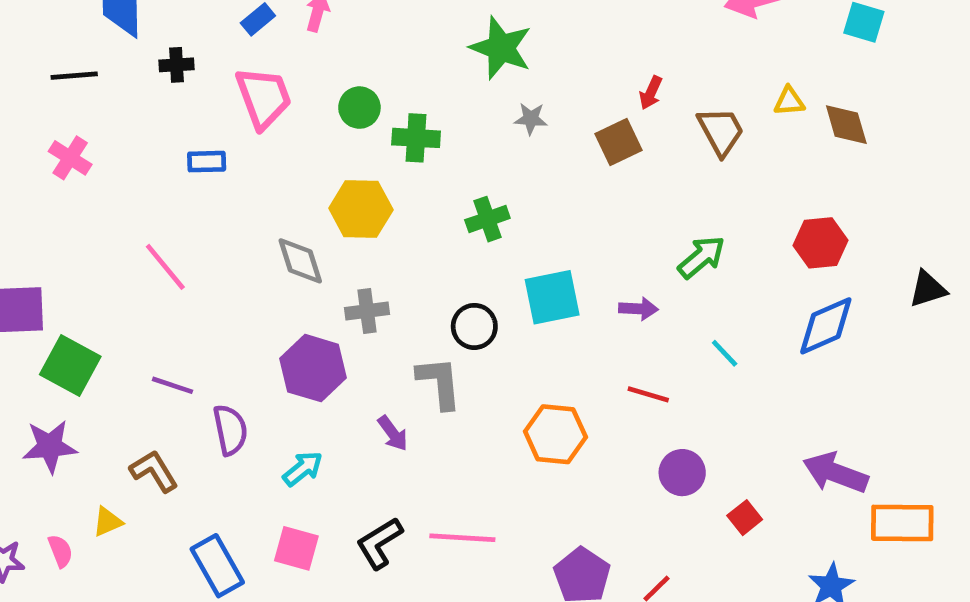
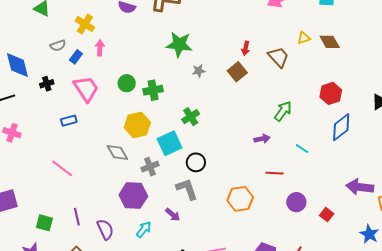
cyan square: (552, 297) -> (170, 143), moved
green square: (70, 365) -> (44, 223), moved, size x0.7
purple line: (173, 385) -> (77, 217), turned 72
cyan arrow: (303, 469) -> (144, 229), moved

